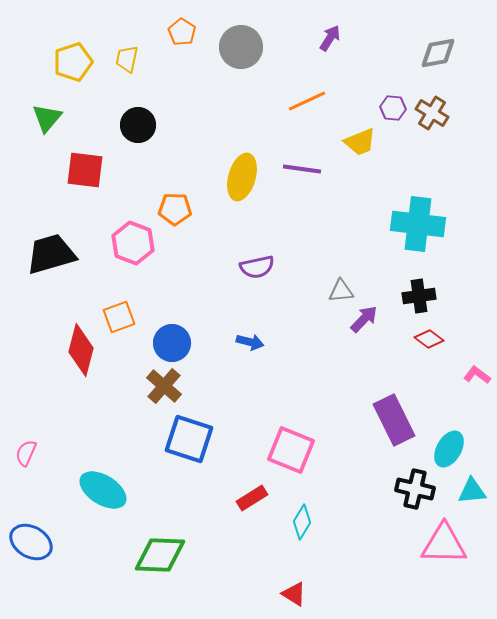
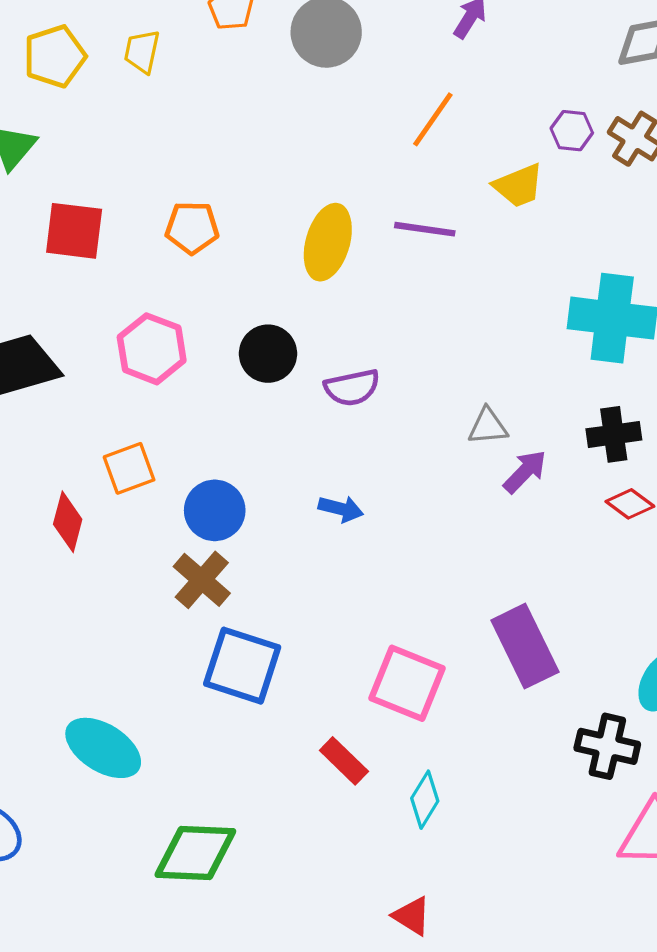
orange line: (307, 101) -> (433, 119), turned -30
black circle: (138, 125) -> (268, 354), moved
orange pentagon: (175, 209) -> (192, 228), moved
red diamond: (81, 350) -> (68, 522), size x0.7
purple rectangle: (394, 420) -> (525, 646), moved
red rectangle: (252, 498) -> (344, 761), turned 76

